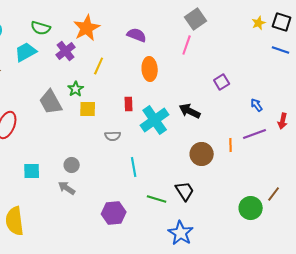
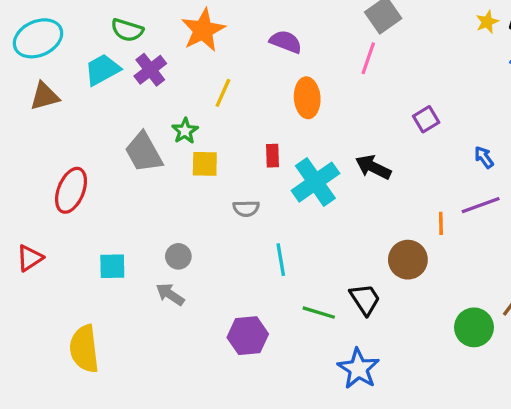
purple cross: (66, 51) -> (150, 70), moved
brown circle: (202, 154) -> (408, 260), moved

